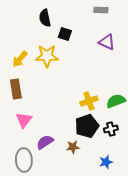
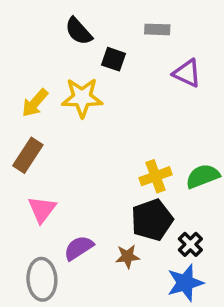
gray rectangle: (101, 10) -> (157, 29), moved
black semicircle: (45, 18) -> (79, 31), turned -30
brown rectangle: (16, 89) -> (28, 155), turned 42
black cross: (111, 129) -> (190, 244), moved, turned -32
blue star: (106, 162) -> (185, 283), size x1.5

